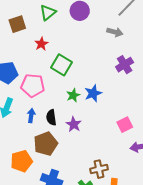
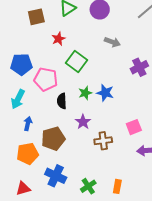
gray arrow: (115, 32) -> (112, 42), moved
blue star: (93, 93) -> (105, 93), turned 30
blue arrow: (31, 116) -> (28, 124), moved
black semicircle: (51, 117) -> (62, 101), moved
brown cross: (99, 169) -> (103, 141), moved

